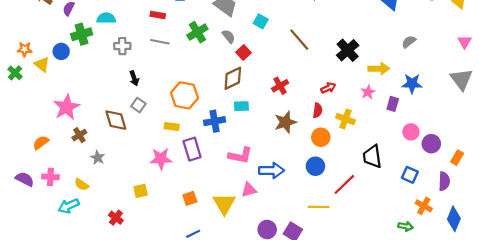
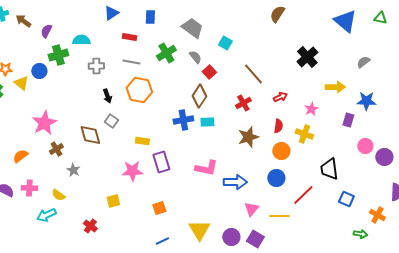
brown line: (299, 40) -> (253, 74), moved
black cross: (348, 50) -> (307, 57), moved
brown diamond: (233, 78) -> (199, 96), turned -30
red arrow: (328, 88) -> (280, 97), moved
pink star: (368, 92) -> (311, 109), moved
orange hexagon: (185, 95) -> (139, 90), moved
blue cross: (215, 121) -> (183, 120), moved
blue square: (410, 175) -> (346, 199), moved
pink triangle: (249, 190) -> (251, 209), moved, turned -35
yellow triangle: (224, 204) -> (199, 230), moved

